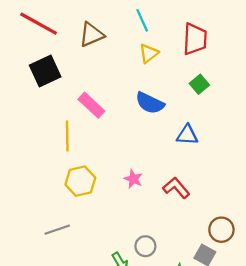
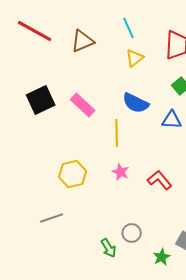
black square: (45, 71) -> (41, 100), moved
blue triangle: (187, 135) -> (172, 120), moved
yellow line: (67, 136) -> (117, 133), moved

